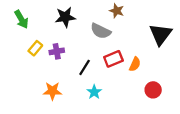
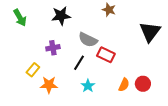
gray semicircle: (101, 31) -> (88, 40), moved
yellow rectangle: (35, 48) -> (33, 70), moved
red rectangle: (113, 59) -> (106, 55), turned 48
orange semicircle: (135, 64) -> (124, 85), moved

